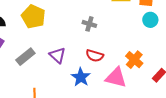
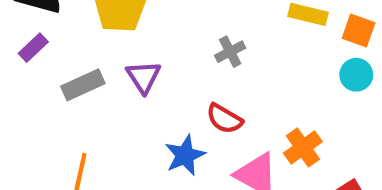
gray cross: (89, 24) -> (230, 52), turned 32
purple triangle: (57, 55) -> (144, 77), moved

